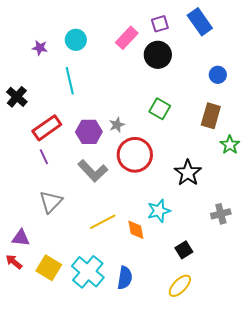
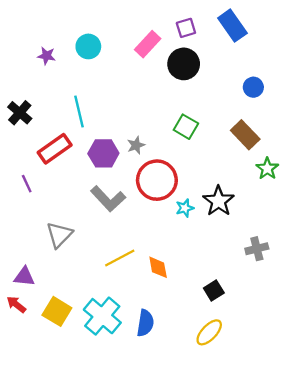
cyan line: (70, 81) -> (79, 112), moved
brown rectangle: (211, 116) -> (245, 135), turned -60
purple line: (44, 157) -> (27, 184), moved
cyan star: (159, 211) -> (185, 208), moved, size x0.7

